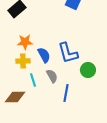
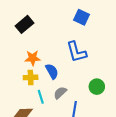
blue L-shape: (68, 53) -> (76, 52), moved
gray semicircle: (52, 76) -> (60, 93), turned -104

